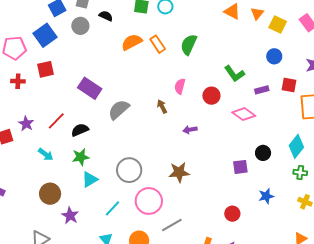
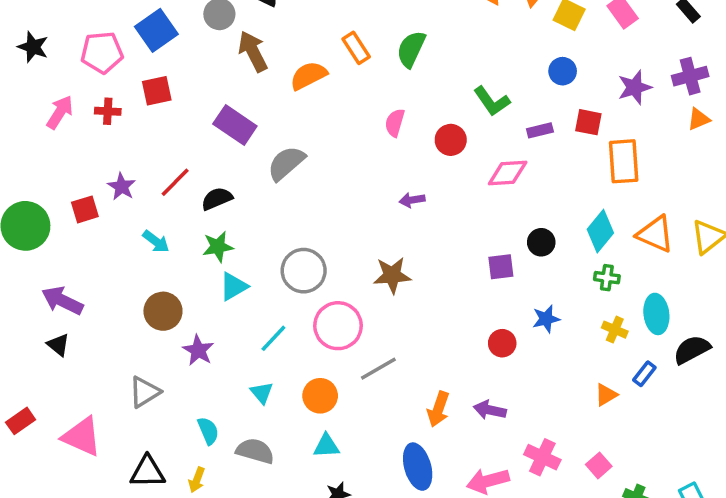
orange semicircle: (132, 42) -> (308, 76), moved
brown arrow: (162, 106) -> (253, 51), moved, size x1.6
pink diamond: (244, 114) -> (508, 173), turned -40
red circle: (232, 214) -> (502, 343), moved

